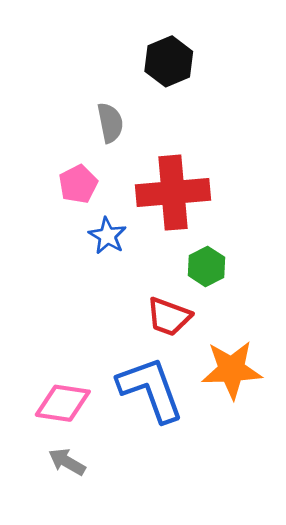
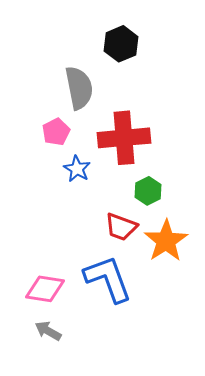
gray semicircle: (110, 123) -> (79, 88), size x1.5
orange star: (232, 370) -> (166, 241), moved, turned -30

